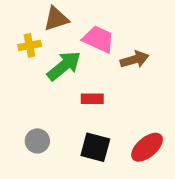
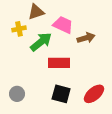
red rectangle: (92, 99) -> (59, 63), size x1.5
gray circle: (37, 141) -> (17, 94), moved

